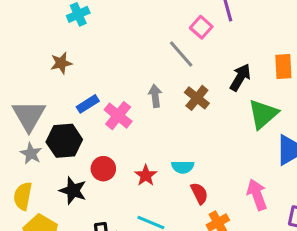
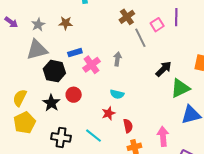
black arrow: (240, 77) -> (164, 69), moved
brown cross: (197, 98) -> (127, 17), moved
gray triangle: (29, 115) -> (37, 50), turned 30
gray star: (31, 153) -> (38, 25), moved
cyan semicircle: (183, 167) -> (117, 94), moved
red star: (146, 175) -> (108, 113), moved

